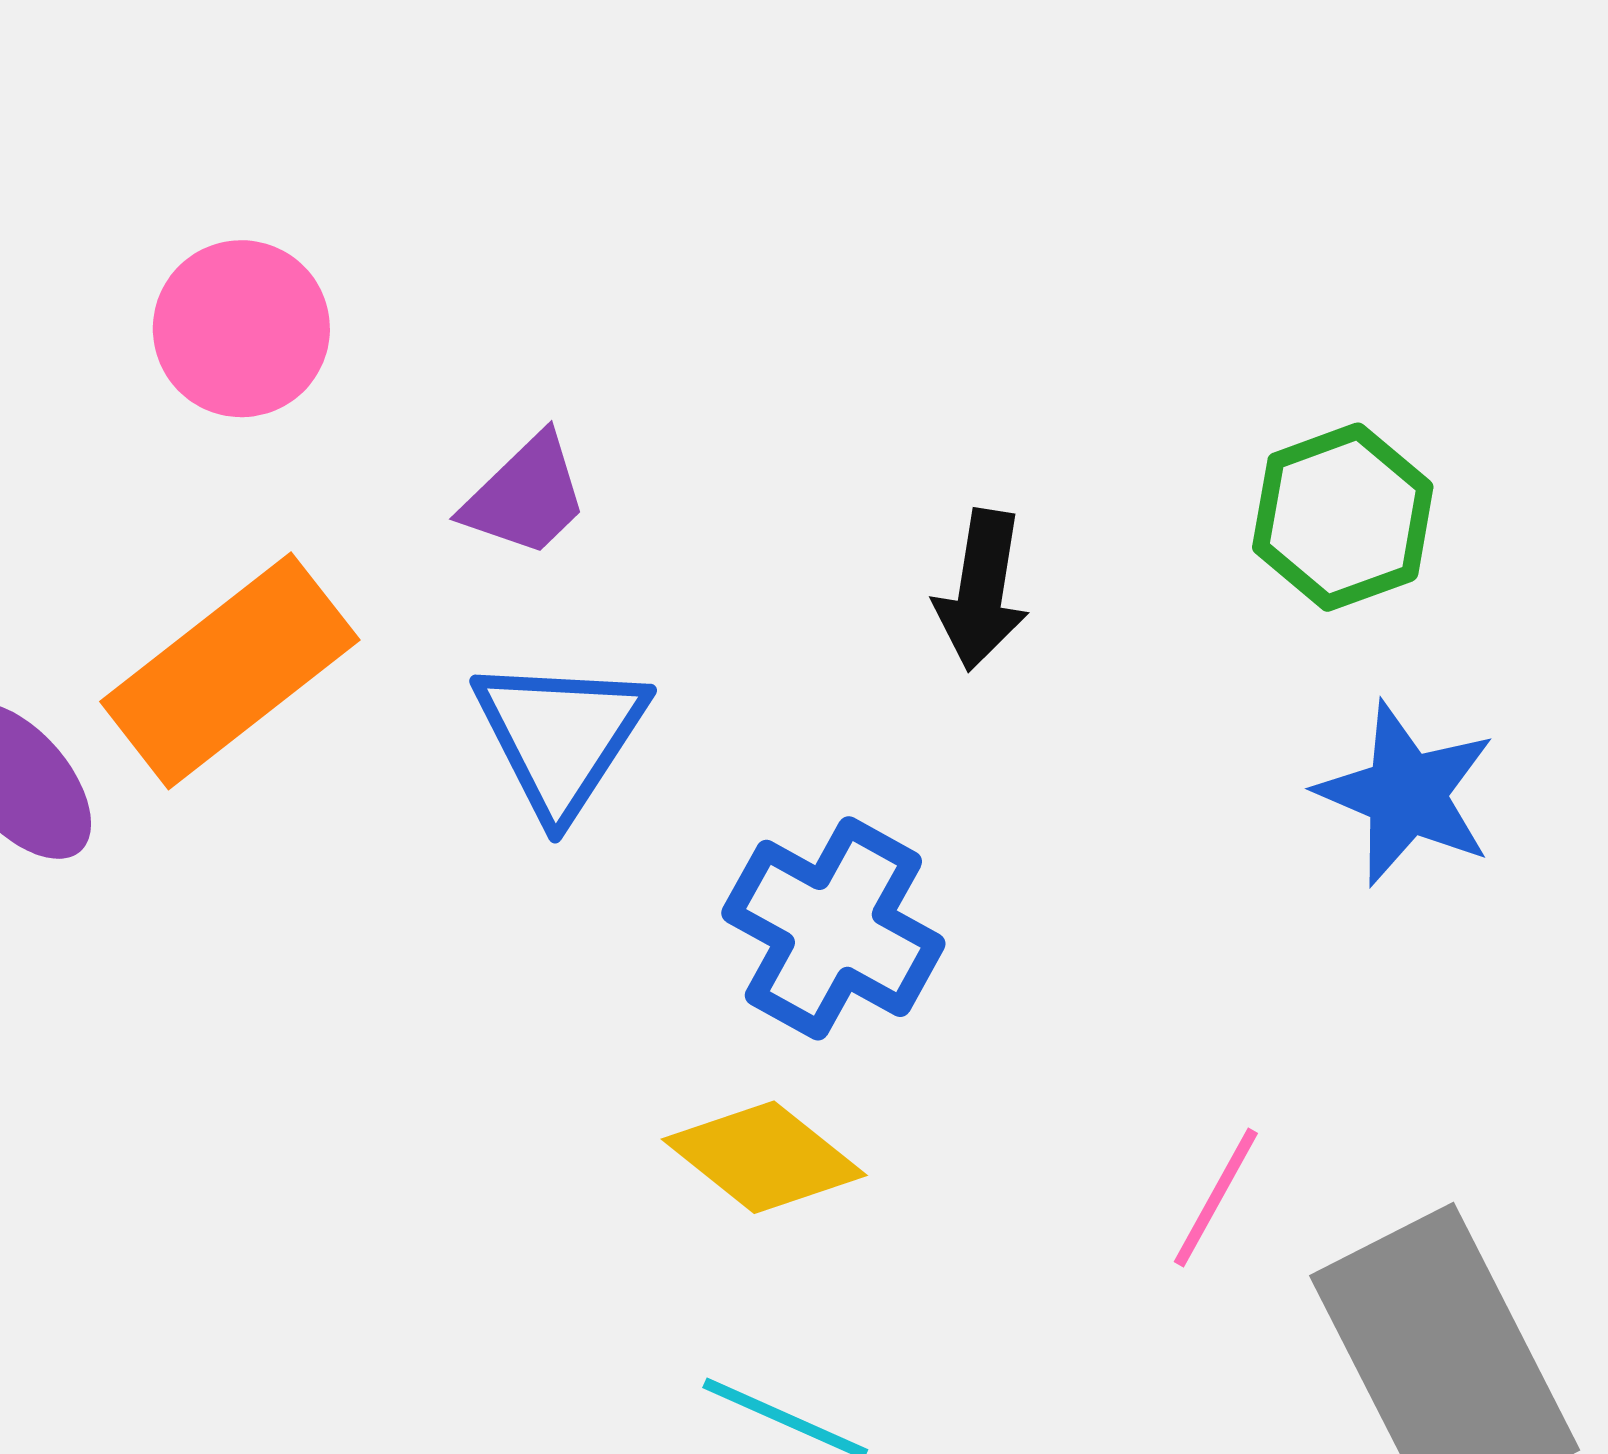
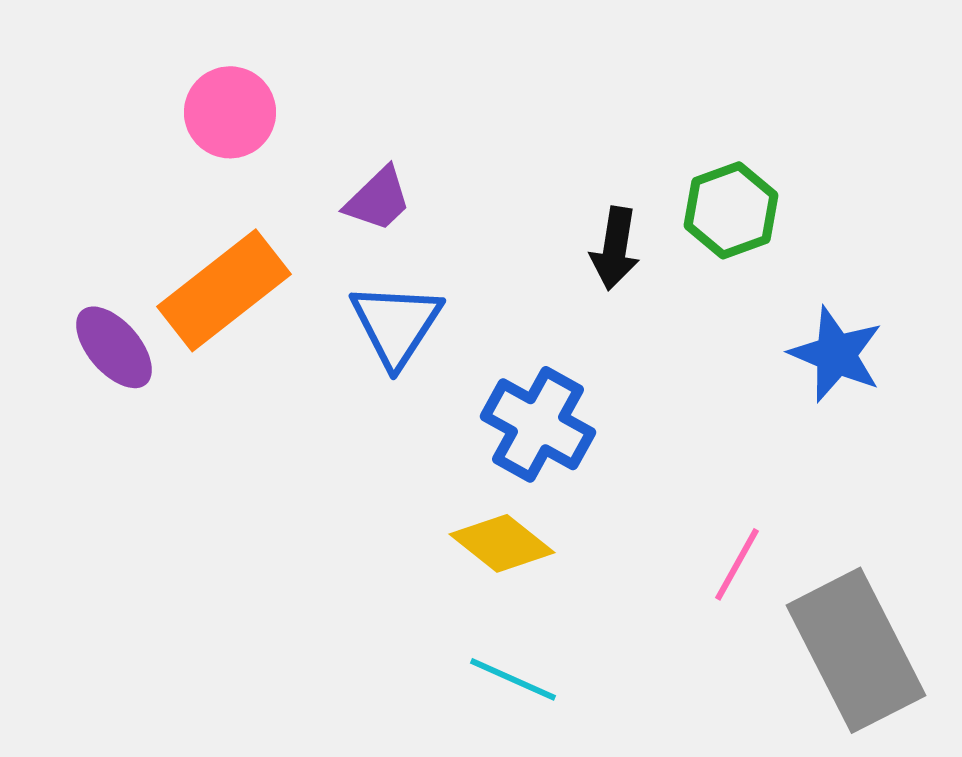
green hexagon: (1343, 517) -> (731, 210), moved

